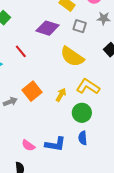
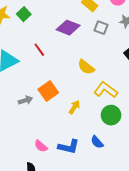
yellow semicircle: (72, 57) -> (86, 67), moved, size x0.7
yellow arrow: (61, 95) -> (74, 107), moved
green circle: (82, 113) -> (111, 115), moved
blue semicircle: (83, 138) -> (97, 142), turned -40

